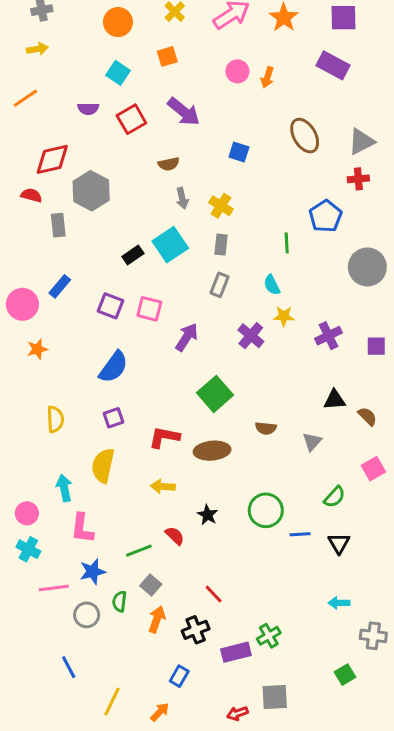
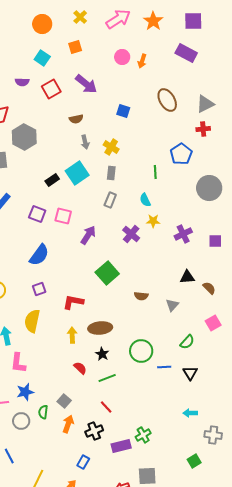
brown ellipse: (212, 451) -> (100, 328), moved
yellow arrow: (163, 486) -> (72, 335), turned 84
green line: (139, 551) -> (107, 378), moved

